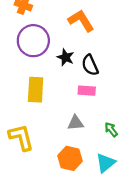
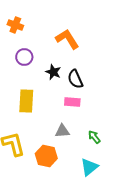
purple circle: (33, 41) -> (24, 57), size x0.6
orange hexagon: (70, 158) -> (46, 156), moved

